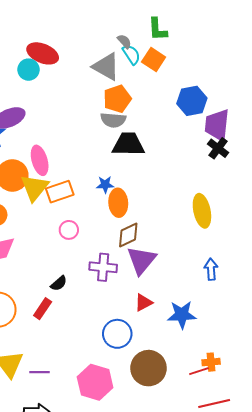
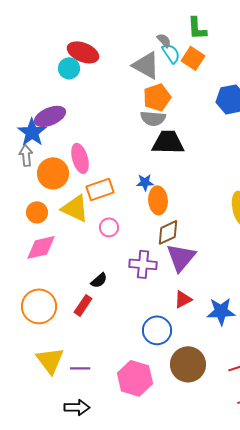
yellow triangle: (35, 188) -> (75, 208), moved, turned -44

